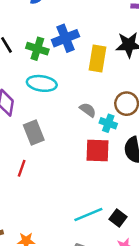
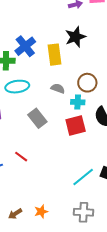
gray semicircle: (88, 110) -> (58, 88), moved
gray rectangle: (34, 132) -> (37, 118), moved
red line: (22, 168) -> (21, 157), turned -56

